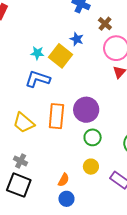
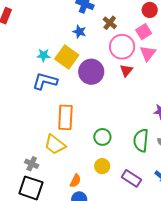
blue star: (77, 39) -> (79, 32), moved
purple circle: (86, 110) -> (91, 72), moved
yellow trapezoid: (24, 123) -> (55, 144), moved

